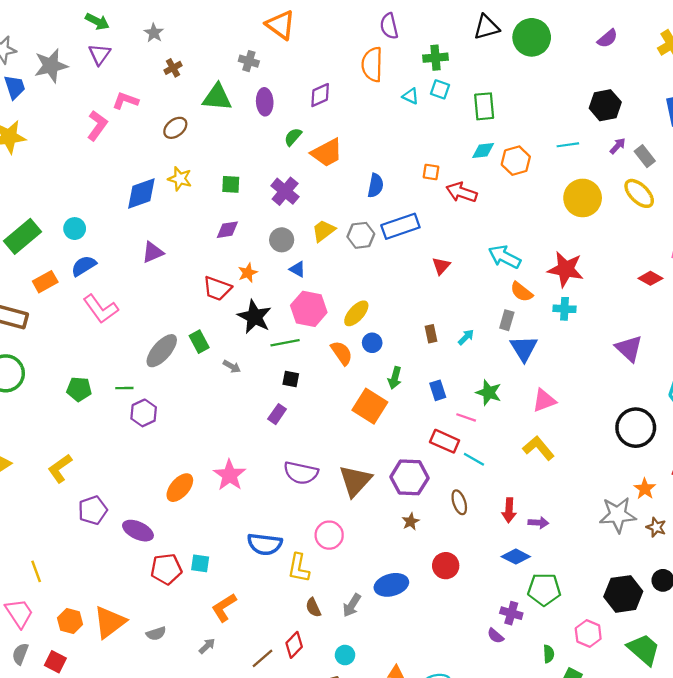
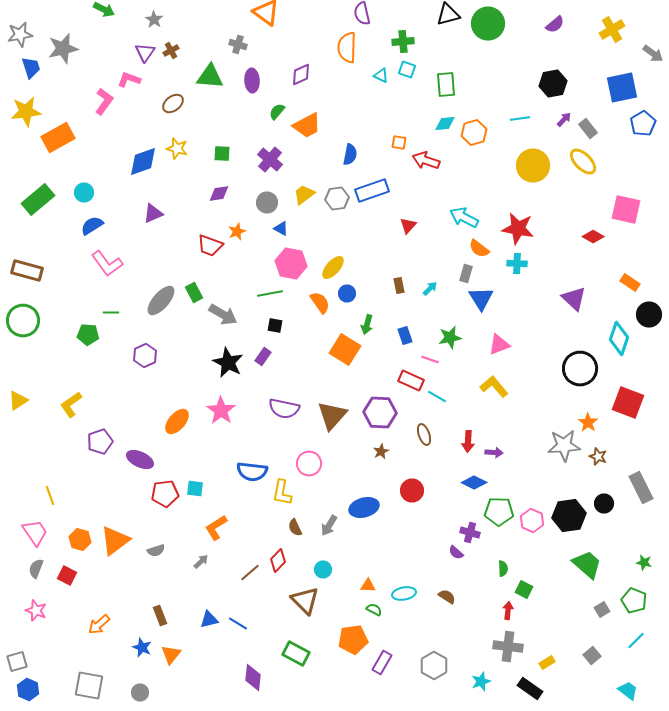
purple triangle: (100, 54) -> (145, 52), moved
orange rectangle: (45, 282) -> (58, 138), moved, size x1.5
black star: (254, 317) -> (228, 362), moved
gray arrow: (232, 367) -> (223, 314), size x1.8
green line: (124, 388) -> (111, 312), moved
green star: (489, 393) -> (450, 338), turned -30
pink hexagon: (588, 634) -> (532, 520), moved

